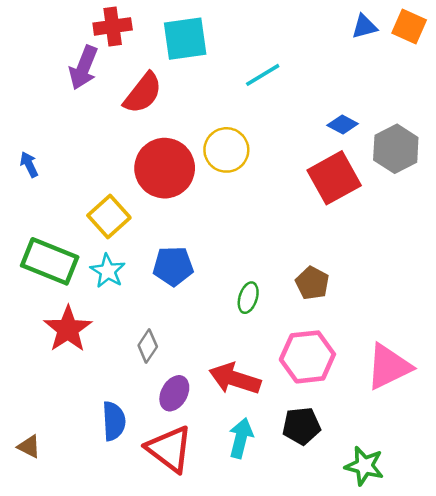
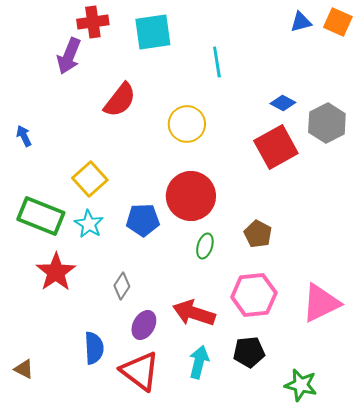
cyan line: (263, 75) -> (217, 62), turned -68
red semicircle: (143, 93) -> (120, 100), moved
red circle: (165, 168) -> (191, 196), moved

